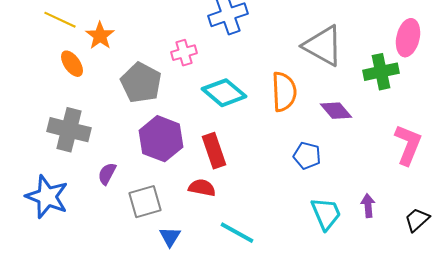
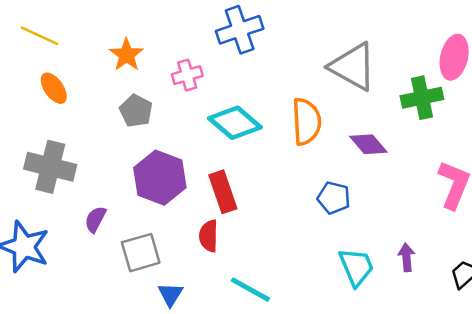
orange star: (100, 36) -> (126, 55), moved
gray pentagon: (141, 83) -> (136, 111), size x0.7
red semicircle: (202, 188) -> (209, 236), turned -100

